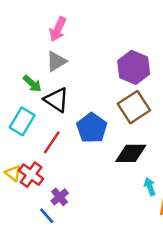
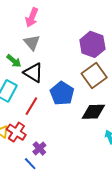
gray triangle: (56, 61) -> (32, 43), turned -36

